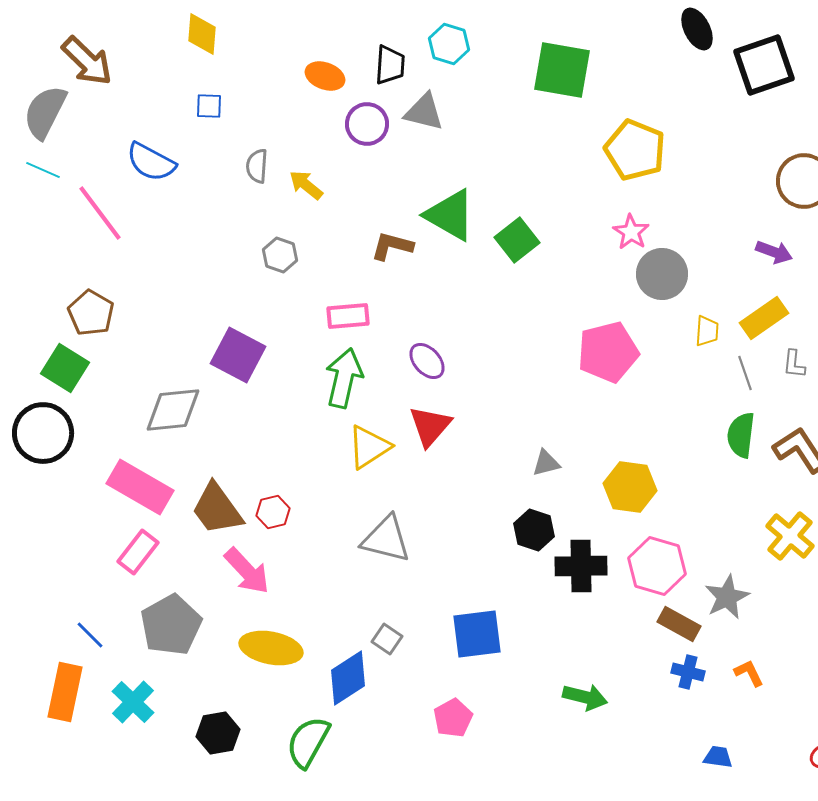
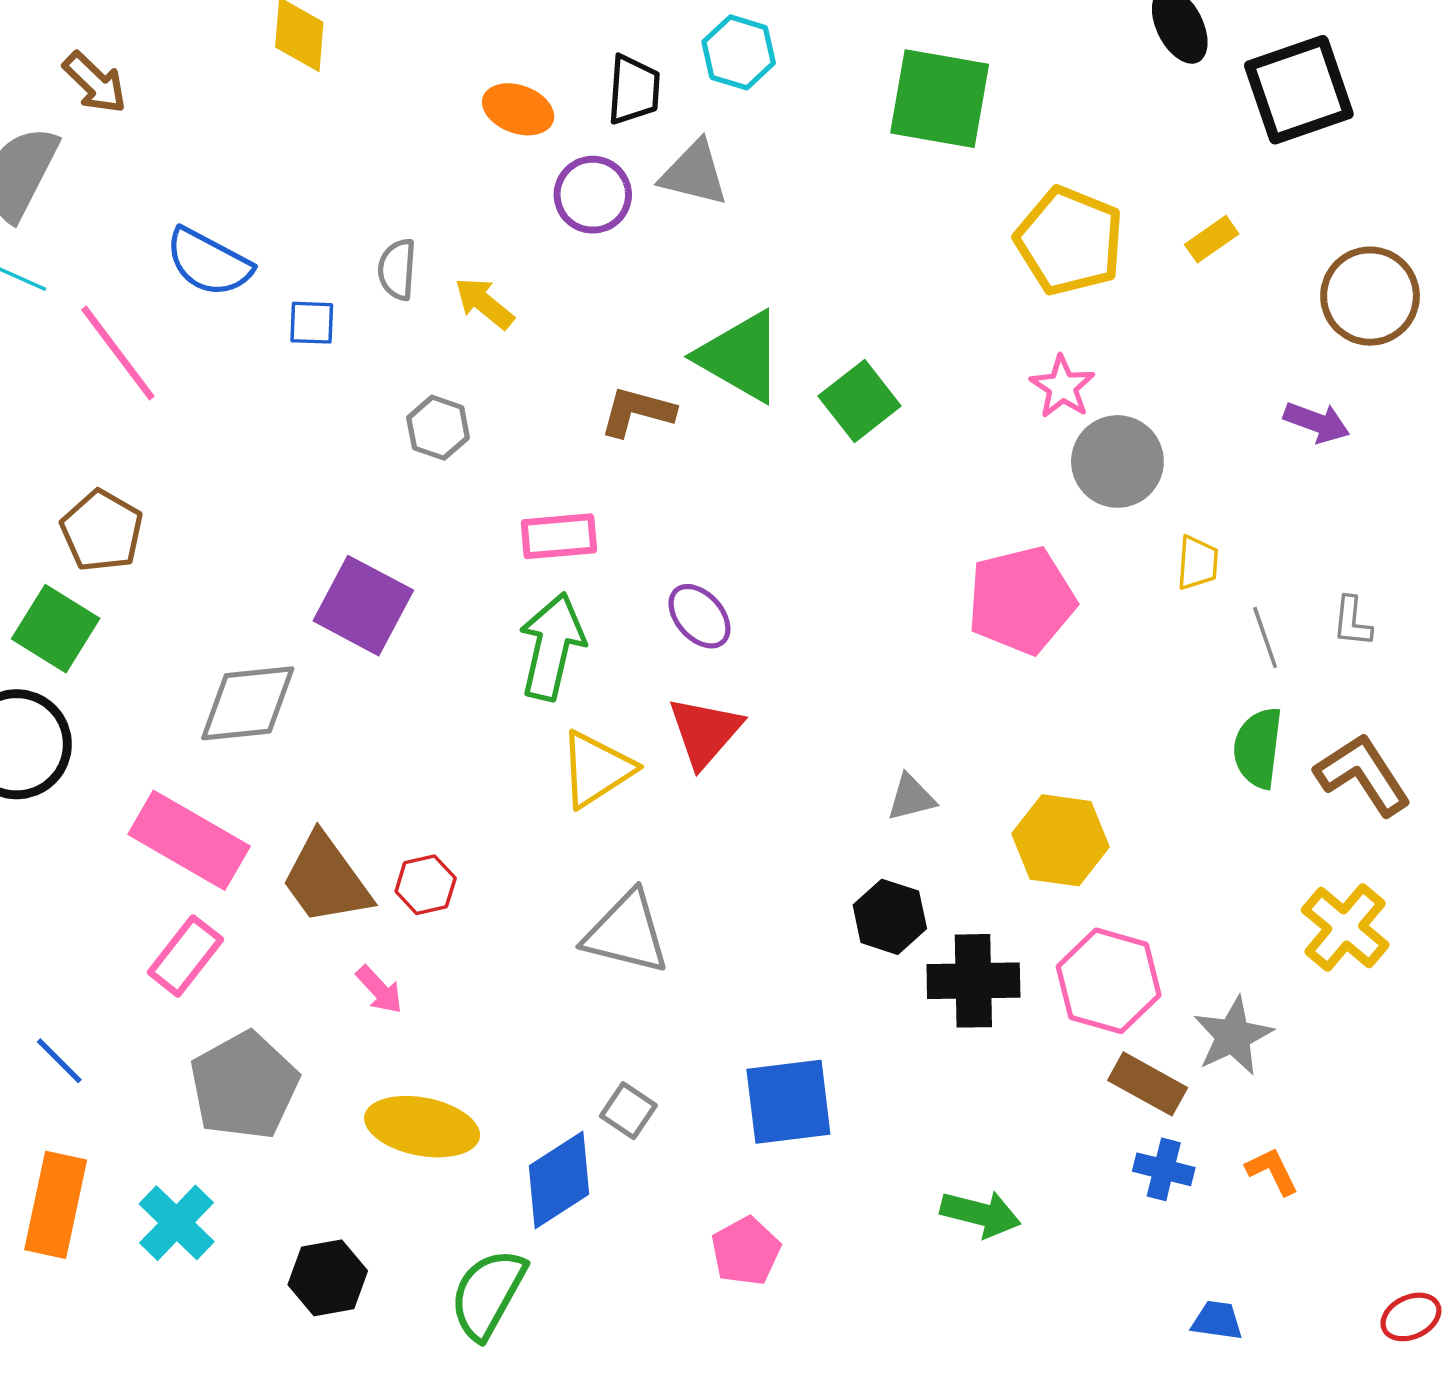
brown arrow: (87, 61) -> (95, 83), size x0.7
blue square: (209, 106) -> (312, 323), moved
yellow rectangle: (764, 318) -> (1212, 239), moved, size x0.6
pink arrow: (247, 571) -> (379, 990), size x0.6
blue line: (90, 635) -> (59, 1061), moved

